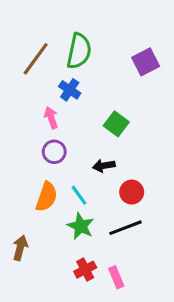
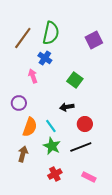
purple circle: (54, 152) -> (19, 103), moved
brown arrow: (20, 248) -> (23, 154), moved
pink rectangle: (116, 277) -> (89, 177), moved, turned -40

